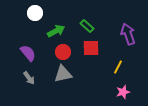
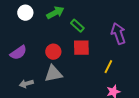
green arrow: (56, 31) -> (55, 13), moved
purple semicircle: (28, 53) -> (18, 53), turned 96
gray arrow: (29, 78) -> (26, 84), moved, turned 112

